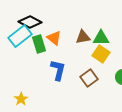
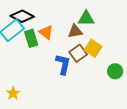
green triangle: (101, 38) -> (86, 18), moved
blue L-shape: (58, 70) -> (63, 64), moved
brown square: (89, 78) -> (78, 53), moved

